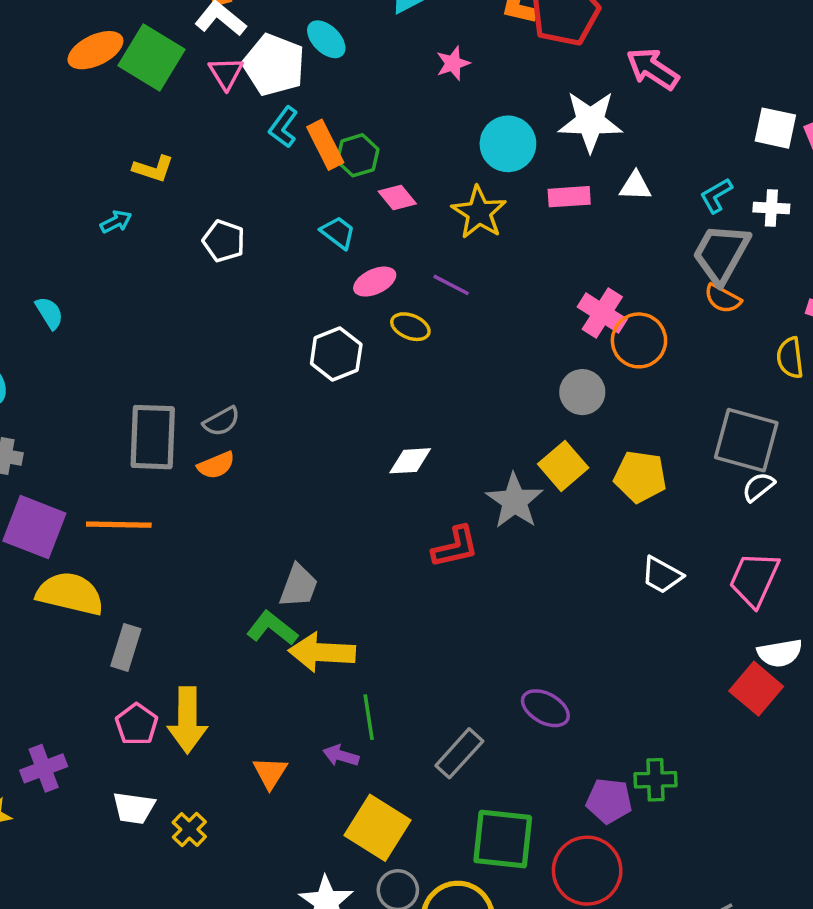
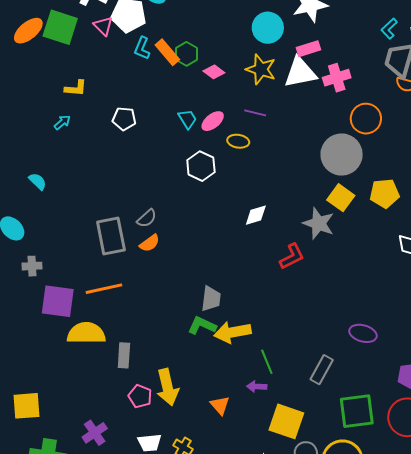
white triangle: (635, 186) -> (300, 72), moved, size x1.8
cyan trapezoid: (338, 233) -> (187, 119), moved, turned 35
pink cross: (602, 313) -> (337, 78), moved, turned -36
gray circle: (582, 392) -> (342, 155), size x1.6

